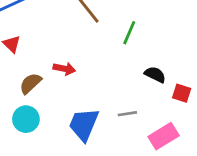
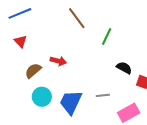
cyan circle: (26, 119) -> (42, 97), moved

